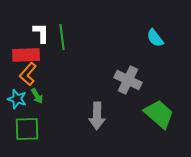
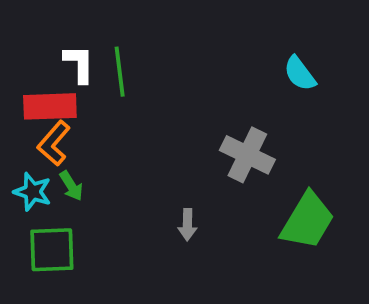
green trapezoid: (159, 114) -> (307, 221), turned 80
gray arrow: (97, 116) -> (187, 225), size x0.6

